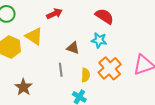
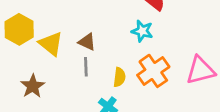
yellow triangle: (34, 36) -> (51, 44), moved
brown triangle: (73, 48) -> (87, 42), moved

